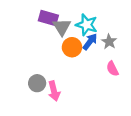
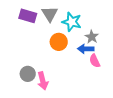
purple rectangle: (48, 18) -> (28, 16), moved
gray triangle: (62, 27) -> (50, 14), moved
blue arrow: (90, 42) -> (86, 49), moved, turned -126

